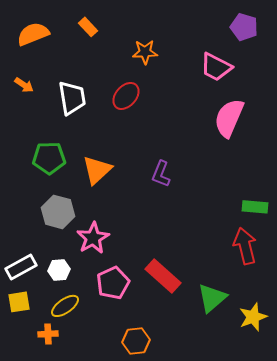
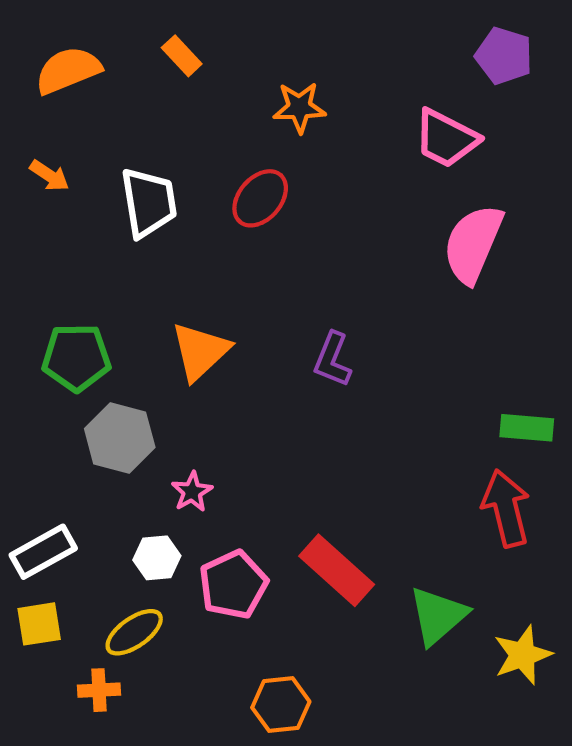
green pentagon: (49, 158) -> (76, 357), moved
pink star: (93, 238) -> (192, 492), size x0.6
white hexagon: (59, 270) -> (157, 558), moved

